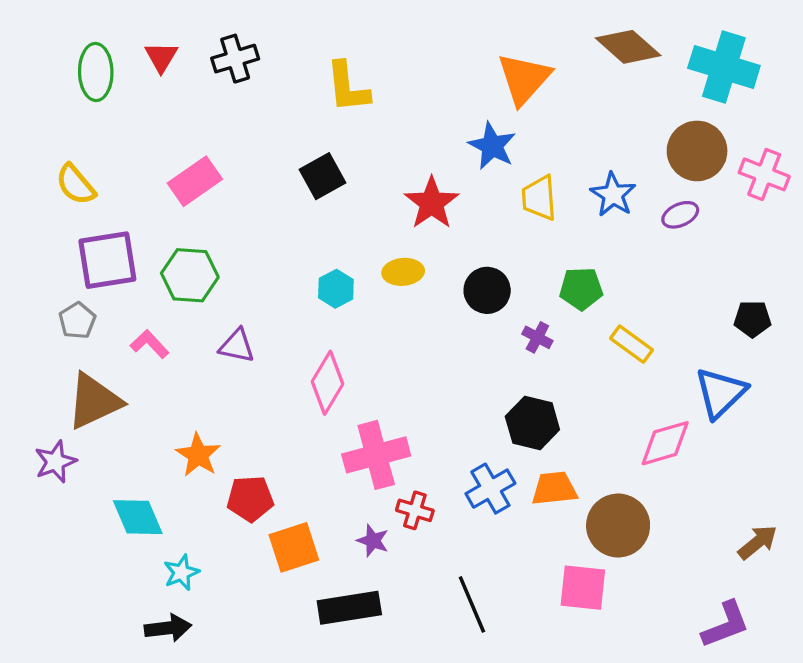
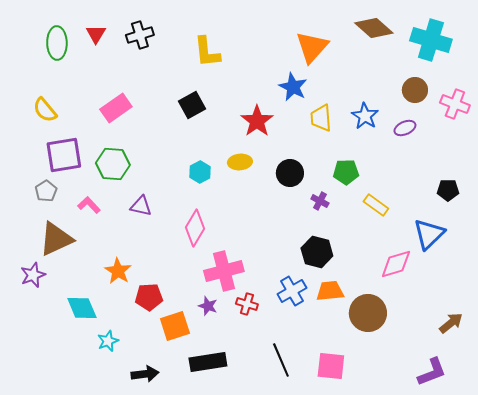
brown circle: (697, 151) -> (415, 90), size x0.7
purple star: (373, 541) -> (208, 306), moved
pink square: (583, 588) -> (331, 366), moved
black arrow: (168, 628) -> (145, 374), moved

